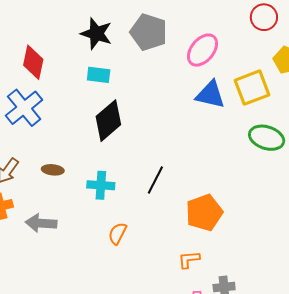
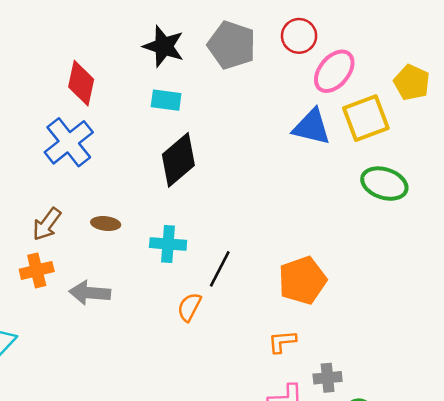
red circle: (264, 17) -> (299, 36), moved
pink ellipse: (203, 50) -> (334, 71), moved
black line: (155, 180) -> (220, 269), moved

